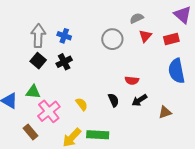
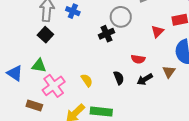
red triangle: (145, 36) -> (158, 31), moved
black cross: (64, 62) -> (106, 34), moved
brown triangle: (165, 112) -> (169, 72), moved, turned -40
brown rectangle: (31, 132) -> (34, 106), turned -35

